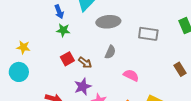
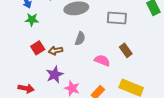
brown arrow: (85, 63) -> (56, 51), turned 136
brown rectangle: (180, 69) -> (126, 50), moved

